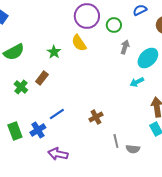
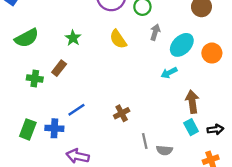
yellow semicircle: (79, 43) -> (118, 39), moved
green cross: (21, 87) -> (35, 79), turned -32
blue cross: (38, 130) -> (54, 128), turned 35
green rectangle: (15, 131) -> (28, 129), turned 42

